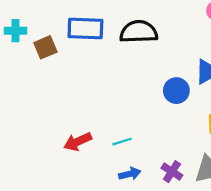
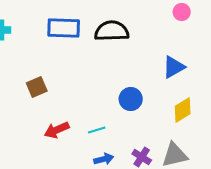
brown square: (45, 47) -> (37, 87), moved
blue circle: (176, 91) -> (131, 99), moved

